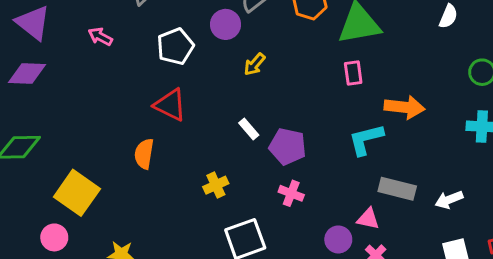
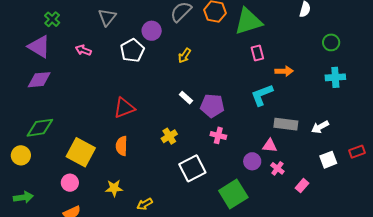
purple circle: (226, 24) -> (152, 31), moved
pink rectangle: (353, 73) -> (257, 53), moved
red triangle: (170, 105) -> (124, 108), moved, turned -40
orange arrow: (404, 107) -> (284, 71), size x0.7
orange semicircle: (144, 154) -> (122, 146), moved

